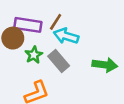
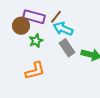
gray rectangle: (59, 61) -> (67, 48), moved

